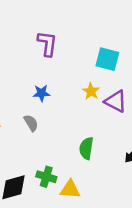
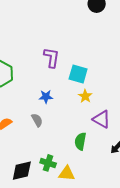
cyan square: (107, 59) -> (78, 74), moved
purple triangle: (116, 101) -> (102, 119), moved

